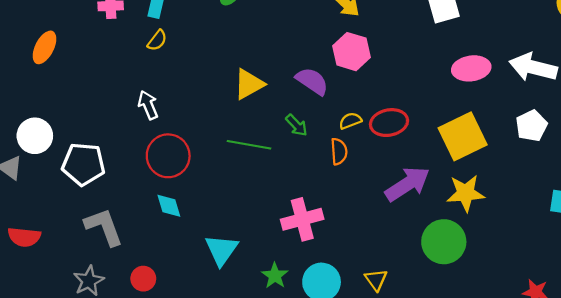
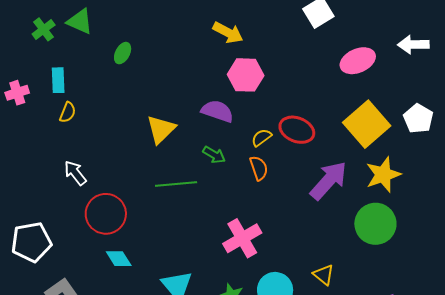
white arrow: (533, 67) -> (413, 45), size x0.7
red ellipse: (389, 123) -> (297, 130), turned 48
white pentagon: (532, 126) -> (418, 119), moved

